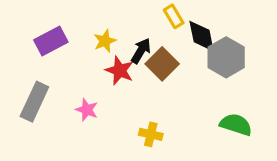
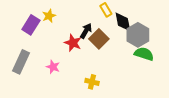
purple rectangle: (51, 41) -> (31, 25), turned -30
yellow star: (105, 41) -> (49, 16), moved
green semicircle: (236, 125) -> (144, 54), moved

